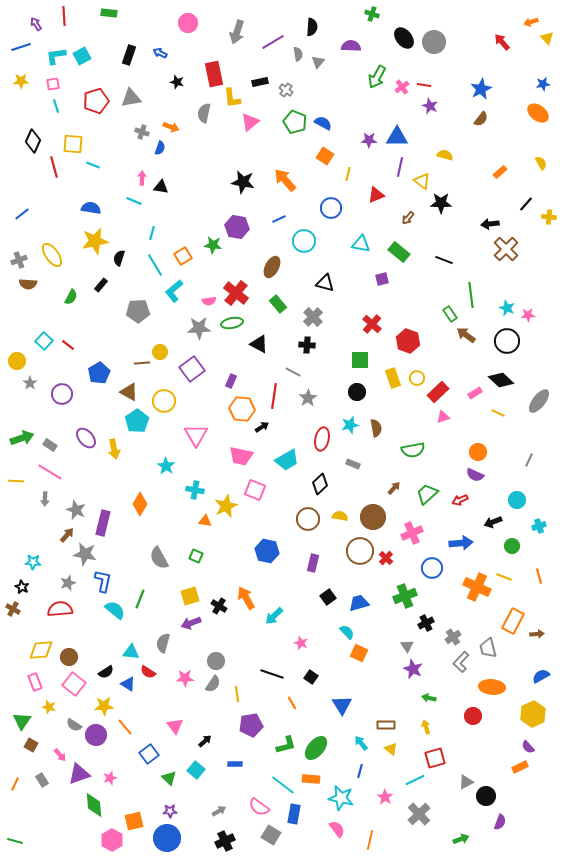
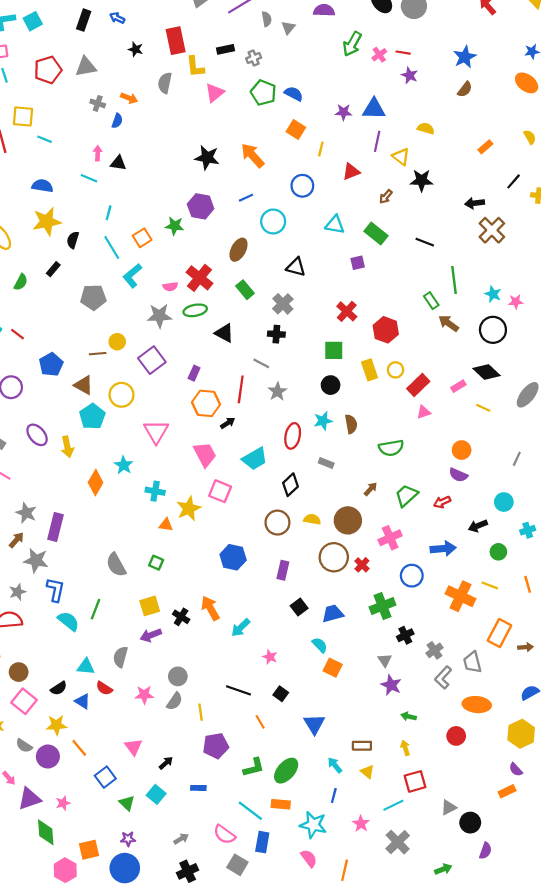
gray cross: (286, 90) -> (254, 58), turned 32
pink trapezoid: (241, 456) -> (205, 454), turned -130
orange diamond: (140, 504) -> (96, 483), moved

